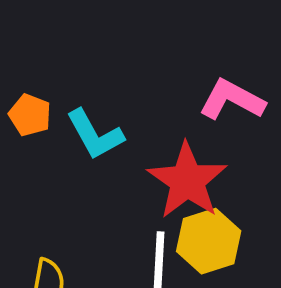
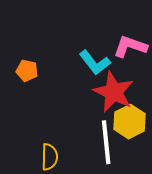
cyan L-shape: (95, 135) -> (95, 63), moved

